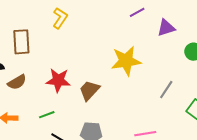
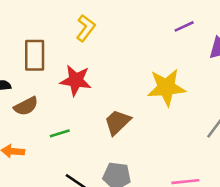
red star: (58, 80) -> (76, 80), moved
green line: (47, 115) -> (60, 133), moved

